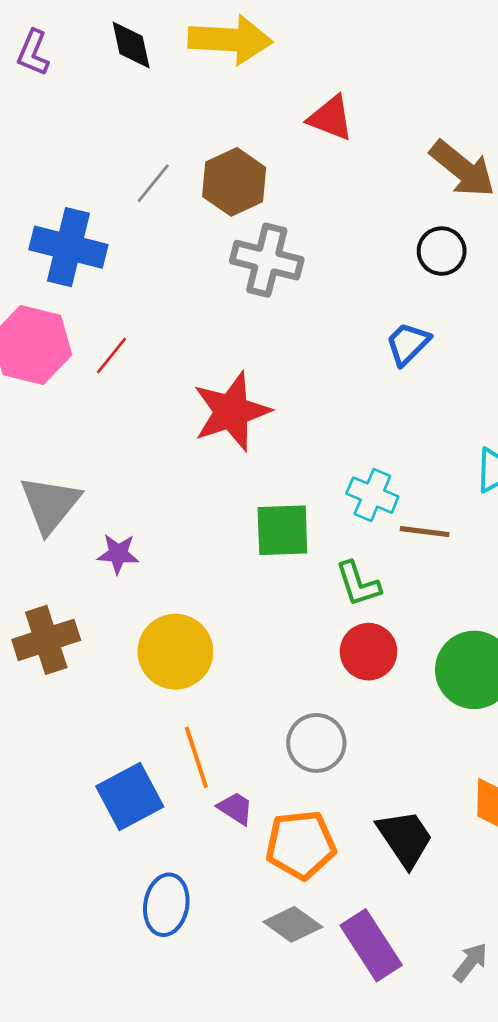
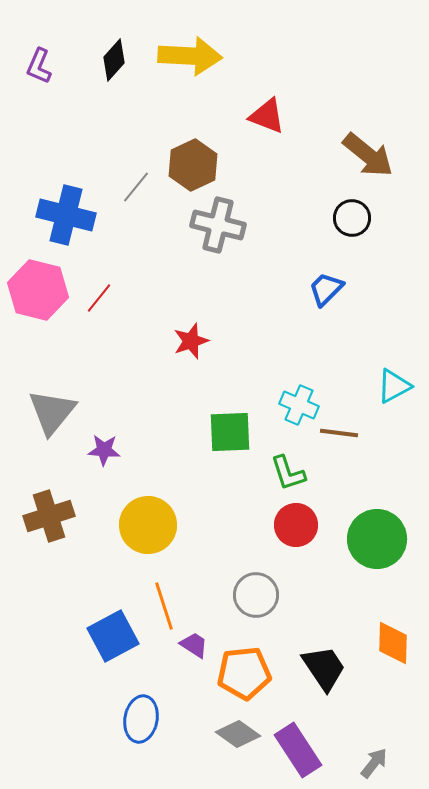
black diamond: (131, 45) -> (114, 60), turned 54
gray line: (153, 183) -> (136, 187), moved
red star: (232, 412) -> (191, 341), size x0.6

